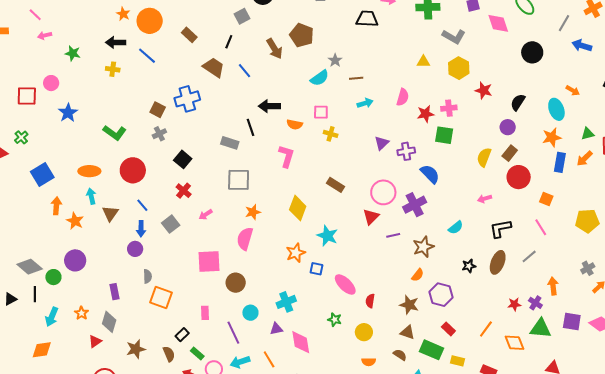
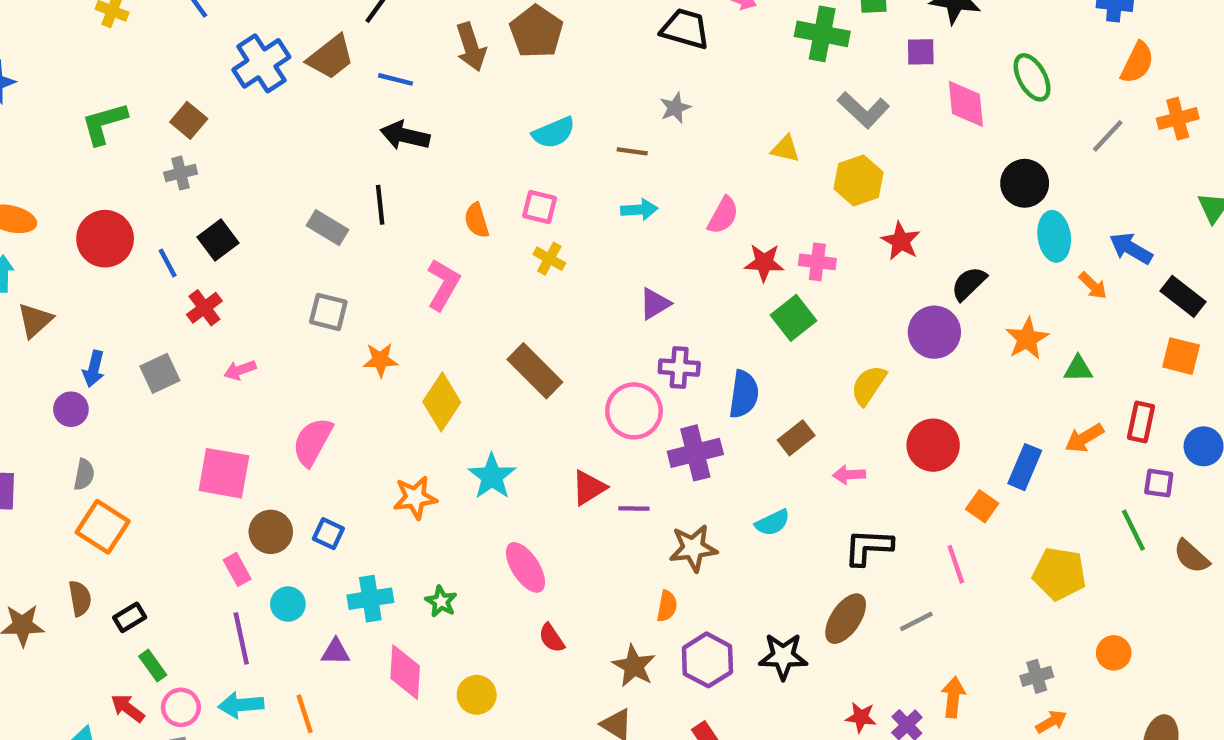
blue arrow: (582, 46) -> (1131, 248), moved
gray star: (335, 60) -> (675, 108), moved
brown trapezoid: (214, 67) -> (331, 57), turned 95
blue line: (245, 71) -> (396, 79), turned -49
blue cross: (187, 99) -> (261, 63), moved, turned -30
black arrow: (269, 106) -> (405, 136), moved
cyan ellipse: (556, 109) -> (1054, 236), moved
orange semicircle: (295, 124) -> (477, 220), turned 49
purple circle: (508, 127) -> (934, 332), size x1.5
green L-shape: (115, 133) -> (104, 123), moved, turned 115
green triangle: (588, 134) -> (1078, 369), moved
green square: (444, 135) -> (793, 318), turned 30
orange star: (552, 137) -> (1027, 339), moved, turned -30
purple cross: (406, 151) -> (679, 368), moved
brown rectangle: (510, 153) -> (796, 438), moved
blue rectangle: (560, 162) -> (1025, 467), moved
blue semicircle: (430, 174) -> (744, 394), turned 40
gray square: (239, 180) -> (328, 312), size x0.7
brown rectangle: (336, 185) -> (535, 371), size x1.4
blue line: (142, 205) -> (168, 263), moved
orange star: (253, 212) -> (380, 360), moved
red triangle: (371, 217) -> (589, 488), moved
black star: (469, 266) -> (783, 656), moved, size x1.5
blue square: (316, 269) -> (328, 534), moved
orange semicircle: (418, 275) -> (667, 606), turned -40
pink ellipse: (345, 284) -> (525, 567), moved
red semicircle: (370, 301) -> (552, 638), turned -56
pink rectangle: (205, 313) -> (237, 569), moved, turned -40
green star: (335, 320) -> (441, 601), moved
yellow circle: (364, 332) -> (477, 695), moved
pink diamond: (301, 342) -> (405, 672), moved
brown semicircle: (169, 354) -> (80, 598), moved

